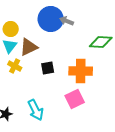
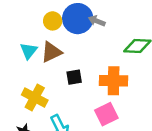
yellow circle: (11, 29) -> (53, 21), moved
yellow cross: (15, 66) -> (35, 97), moved, size x1.5

